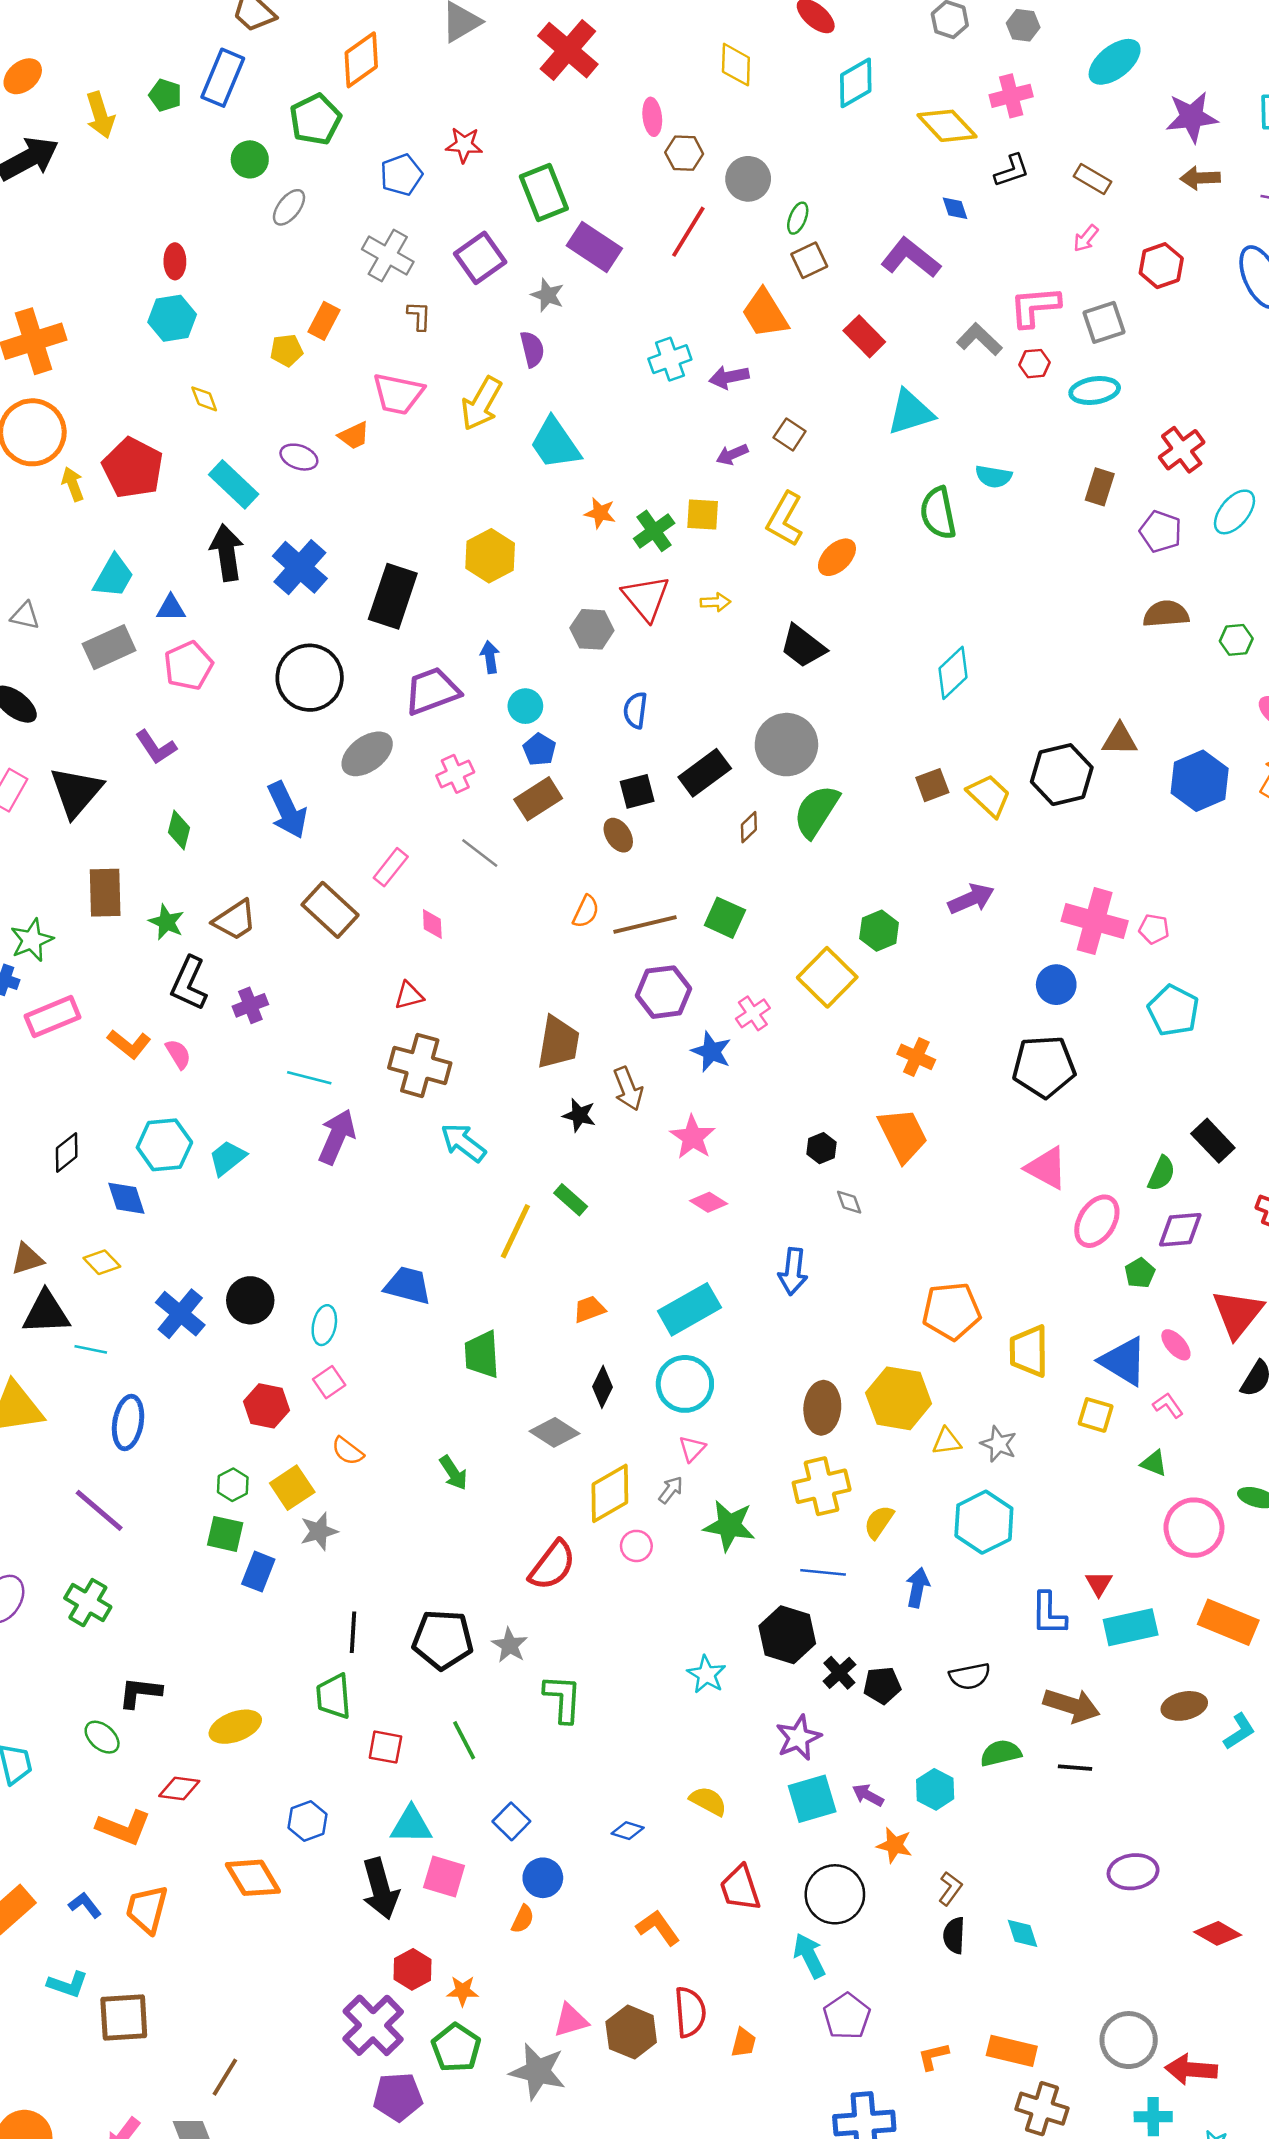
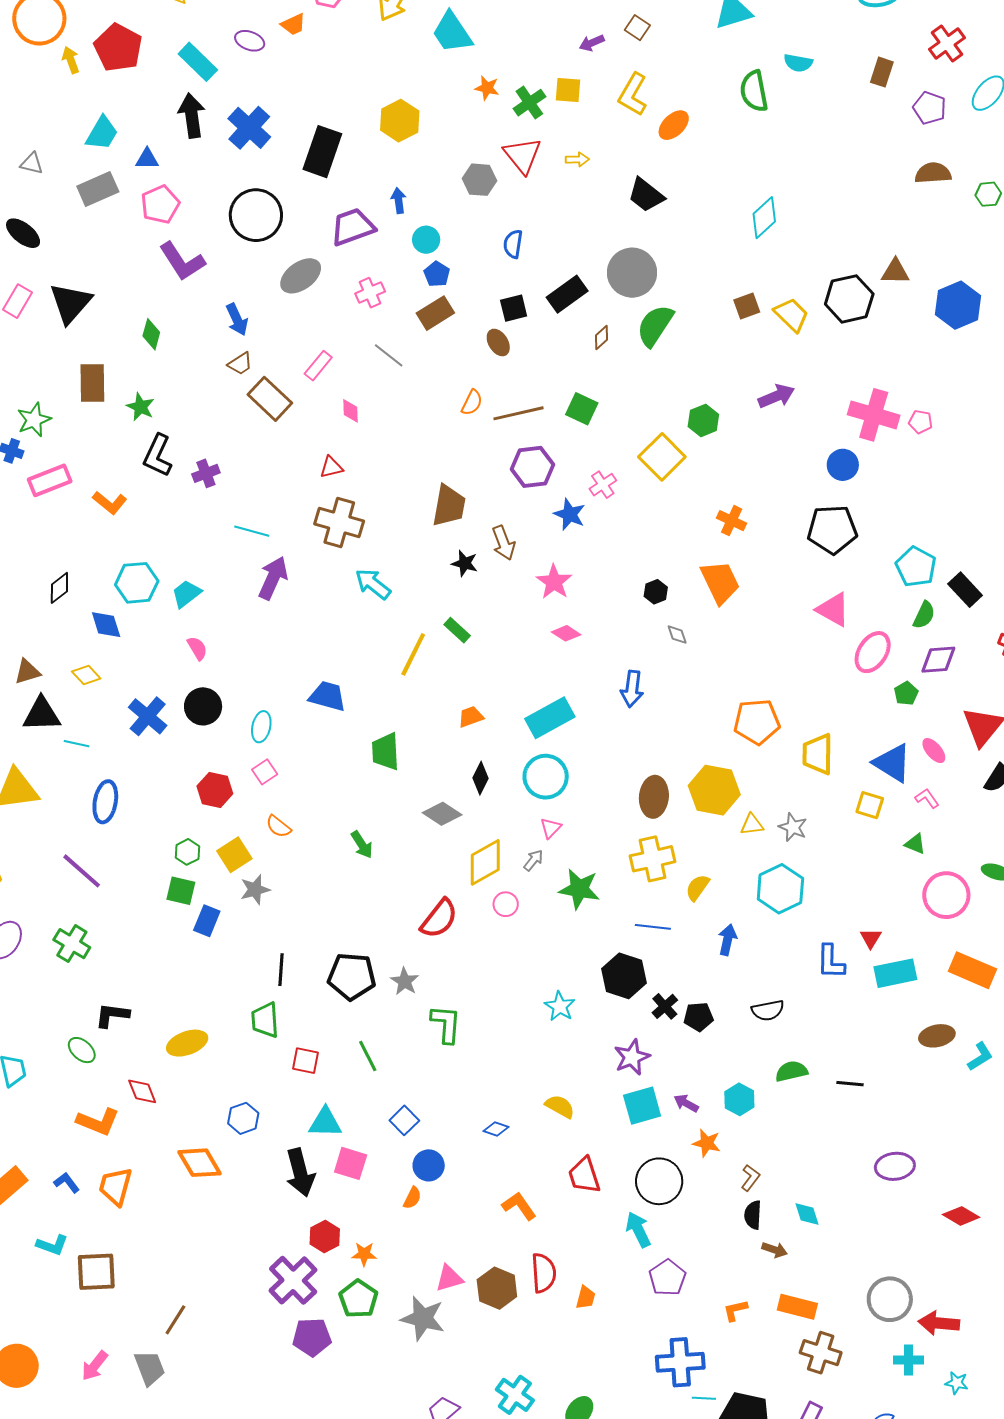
purple L-shape: (156, 747) -> (182, 261), moved, size x1.4
blue arrow: (287, 810) -> (237, 319), size x0.7
brown trapezoid: (235, 920) -> (240, 364), moved, size x0.7
cyan pentagon: (1173, 1010) -> (916, 567), moved
pink semicircle: (178, 1054) -> (197, 648), moved
brown arrow: (1072, 1706) -> (775, 1250), moved, size x0.6
red diamond: (179, 1789) -> (142, 1091), turned 60

